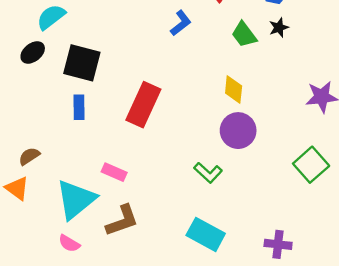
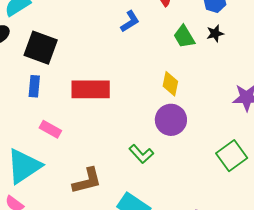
red rectangle: (143, 105) -> (91, 89), turned 60
pink rectangle: (114, 172) -> (50, 129), moved
brown L-shape: (122, 221) -> (87, 181), moved

